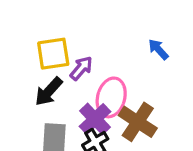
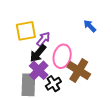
black arrow: (49, 92) -> (38, 53), moved
purple cross: (95, 119) -> (39, 70), moved

